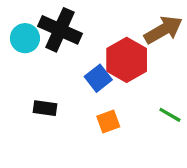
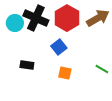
red hexagon: (127, 60) -> (67, 18), moved
orange square: (108, 121) -> (65, 73), turned 32

